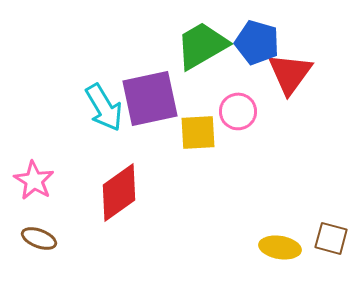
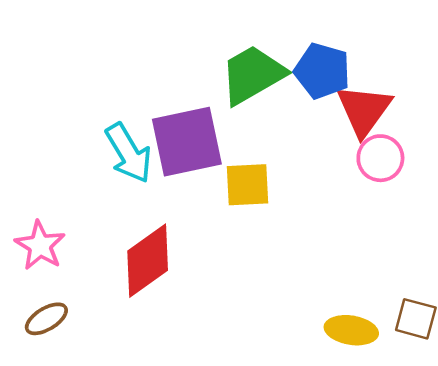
pink circle: (238, 111) -> (380, 158), moved
brown ellipse: (39, 238) -> (46, 319), turned -52

